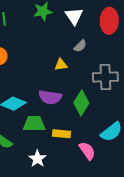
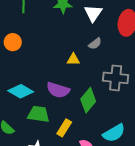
yellow rectangle: (62, 134) -> (64, 128), turned -72

